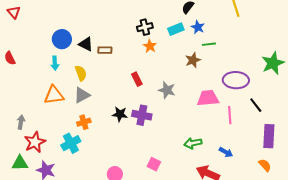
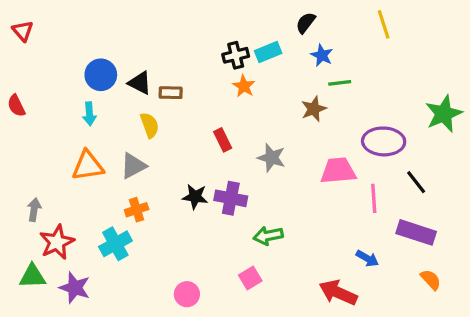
cyan rectangle: (176, 29) -> (268, 52), moved
yellow semicircle: (81, 73) -> (150, 125), moved
purple rectangle: (269, 136) -> (416, 232), moved, turned -75
green arrow: (193, 143) -> (268, 236), moved
pink square: (154, 164) -> (250, 278), turned 32

